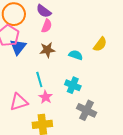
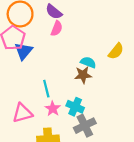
brown star: (47, 50) -> (83, 75), moved
cyan cross: (73, 85) -> (75, 107), moved
gray cross: (87, 110) -> (85, 126), moved, turned 36

